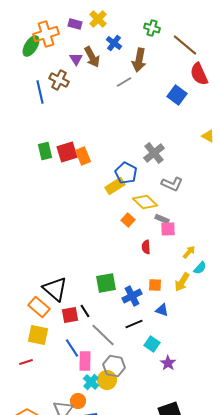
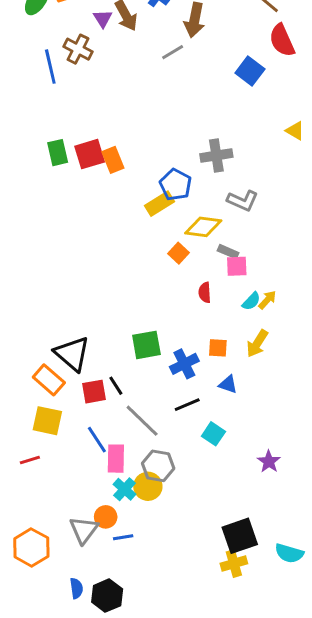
gray cross: (154, 153) -> (216, 155), turned 30
yellow diamond: (145, 202) -> (203, 227), turned -35
cyan semicircle: (200, 268) -> (251, 301), moved
purple star: (168, 363) -> (269, 462), moved

